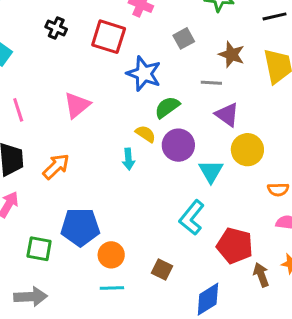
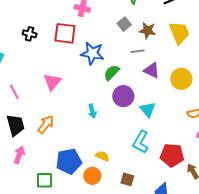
gray square: (184, 38) -> (124, 24), moved
yellow semicircle: (146, 134) -> (102, 156), moved
yellow circle: (247, 150) -> (181, 79), moved

